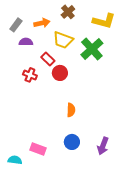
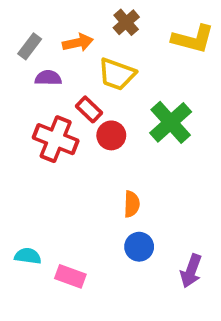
green cross: (92, 49) -> (171, 122), moved
red cross: (30, 75) -> (56, 139), size x1.6
blue circle: (72, 142) -> (139, 247), moved
cyan semicircle: (15, 160) -> (28, 256), moved

